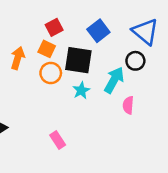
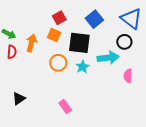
orange circle: (51, 73) -> (58, 63), moved
cyan arrow: (114, 80) -> (108, 58), turned 55
pink semicircle: (128, 105) -> (128, 76), moved

